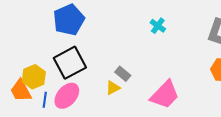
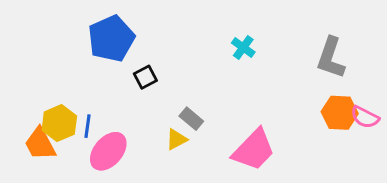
black square: (70, 63) -> (145, 77), moved, size x0.5
blue line: (45, 100) -> (88, 126), moved

